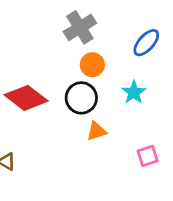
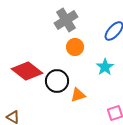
black circle: (81, 98) -> (57, 81), moved

